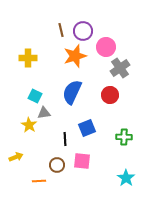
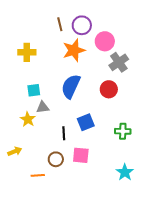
cyan square: (35, 96) -> (34, 90), turned -32

